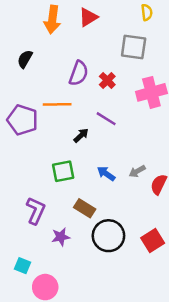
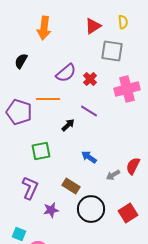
red triangle: (88, 17) -> (93, 26), moved
purple semicircle: (79, 73) -> (66, 73), turned 30
green square: (63, 171) -> (41, 151), moved
gray arrow: (137, 171) -> (113, 175), moved

